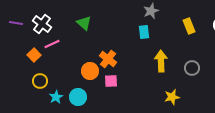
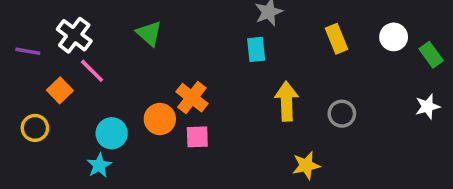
purple line: (16, 23) -> (28, 51), moved
pink line: (52, 44) -> (92, 71), turned 70
yellow circle: (40, 81) -> (35, 128), moved
cyan circle: (78, 97) -> (112, 133), moved

